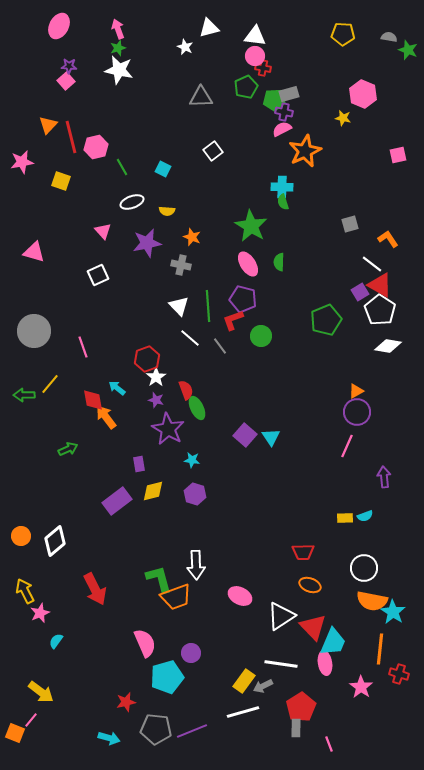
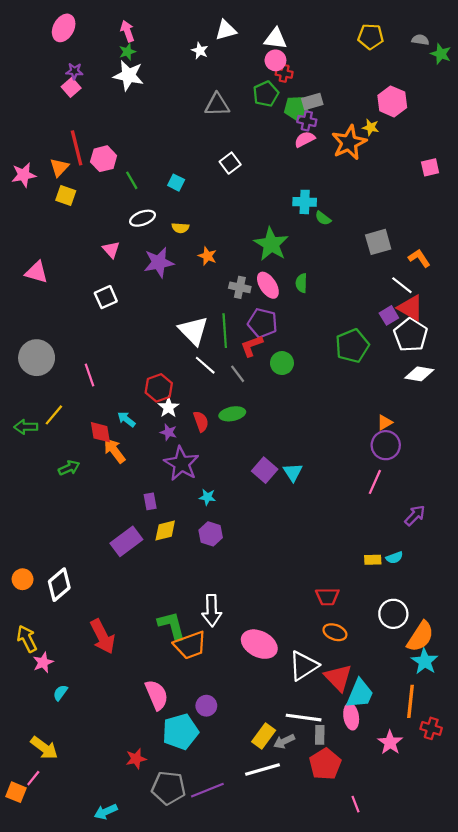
orange triangle: (48, 125) -> (59, 167), moved
orange star: (305, 151) -> (349, 143), moved
green semicircle: (283, 202) -> (323, 218), moved, turned -35
gray square: (350, 224) -> (378, 242), size x1.4
gray cross: (181, 265) -> (240, 287), moved
white triangle: (179, 306) -> (193, 331), size x1.4
green ellipse: (197, 408) -> (232, 414), moved, turned -75
green arrow: (68, 449) -> (69, 468), moved
purple arrow: (384, 477) -> (415, 515), turned 50
pink ellipse: (240, 596) -> (259, 644), size x1.4
orange semicircle: (372, 601) -> (420, 637), moved, turned -68
gray rectangle: (296, 728) -> (320, 735), moved
cyan arrow: (109, 738) -> (106, 812), moved, turned 140

